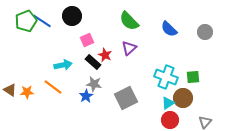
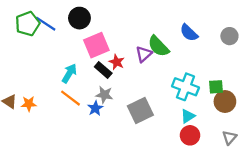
green semicircle: (129, 21) -> (158, 46), moved
pink square: (87, 40) -> (96, 45), size x1.6
cyan arrow: (63, 65) -> (69, 73), turned -48
orange line: (53, 87) -> (70, 98), moved
brown circle: (183, 98) -> (225, 101), moved

